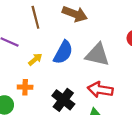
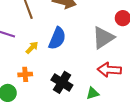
gray triangle: (97, 55) -> (103, 38), moved, turned -40
red arrow: (100, 90) -> (109, 70), moved

